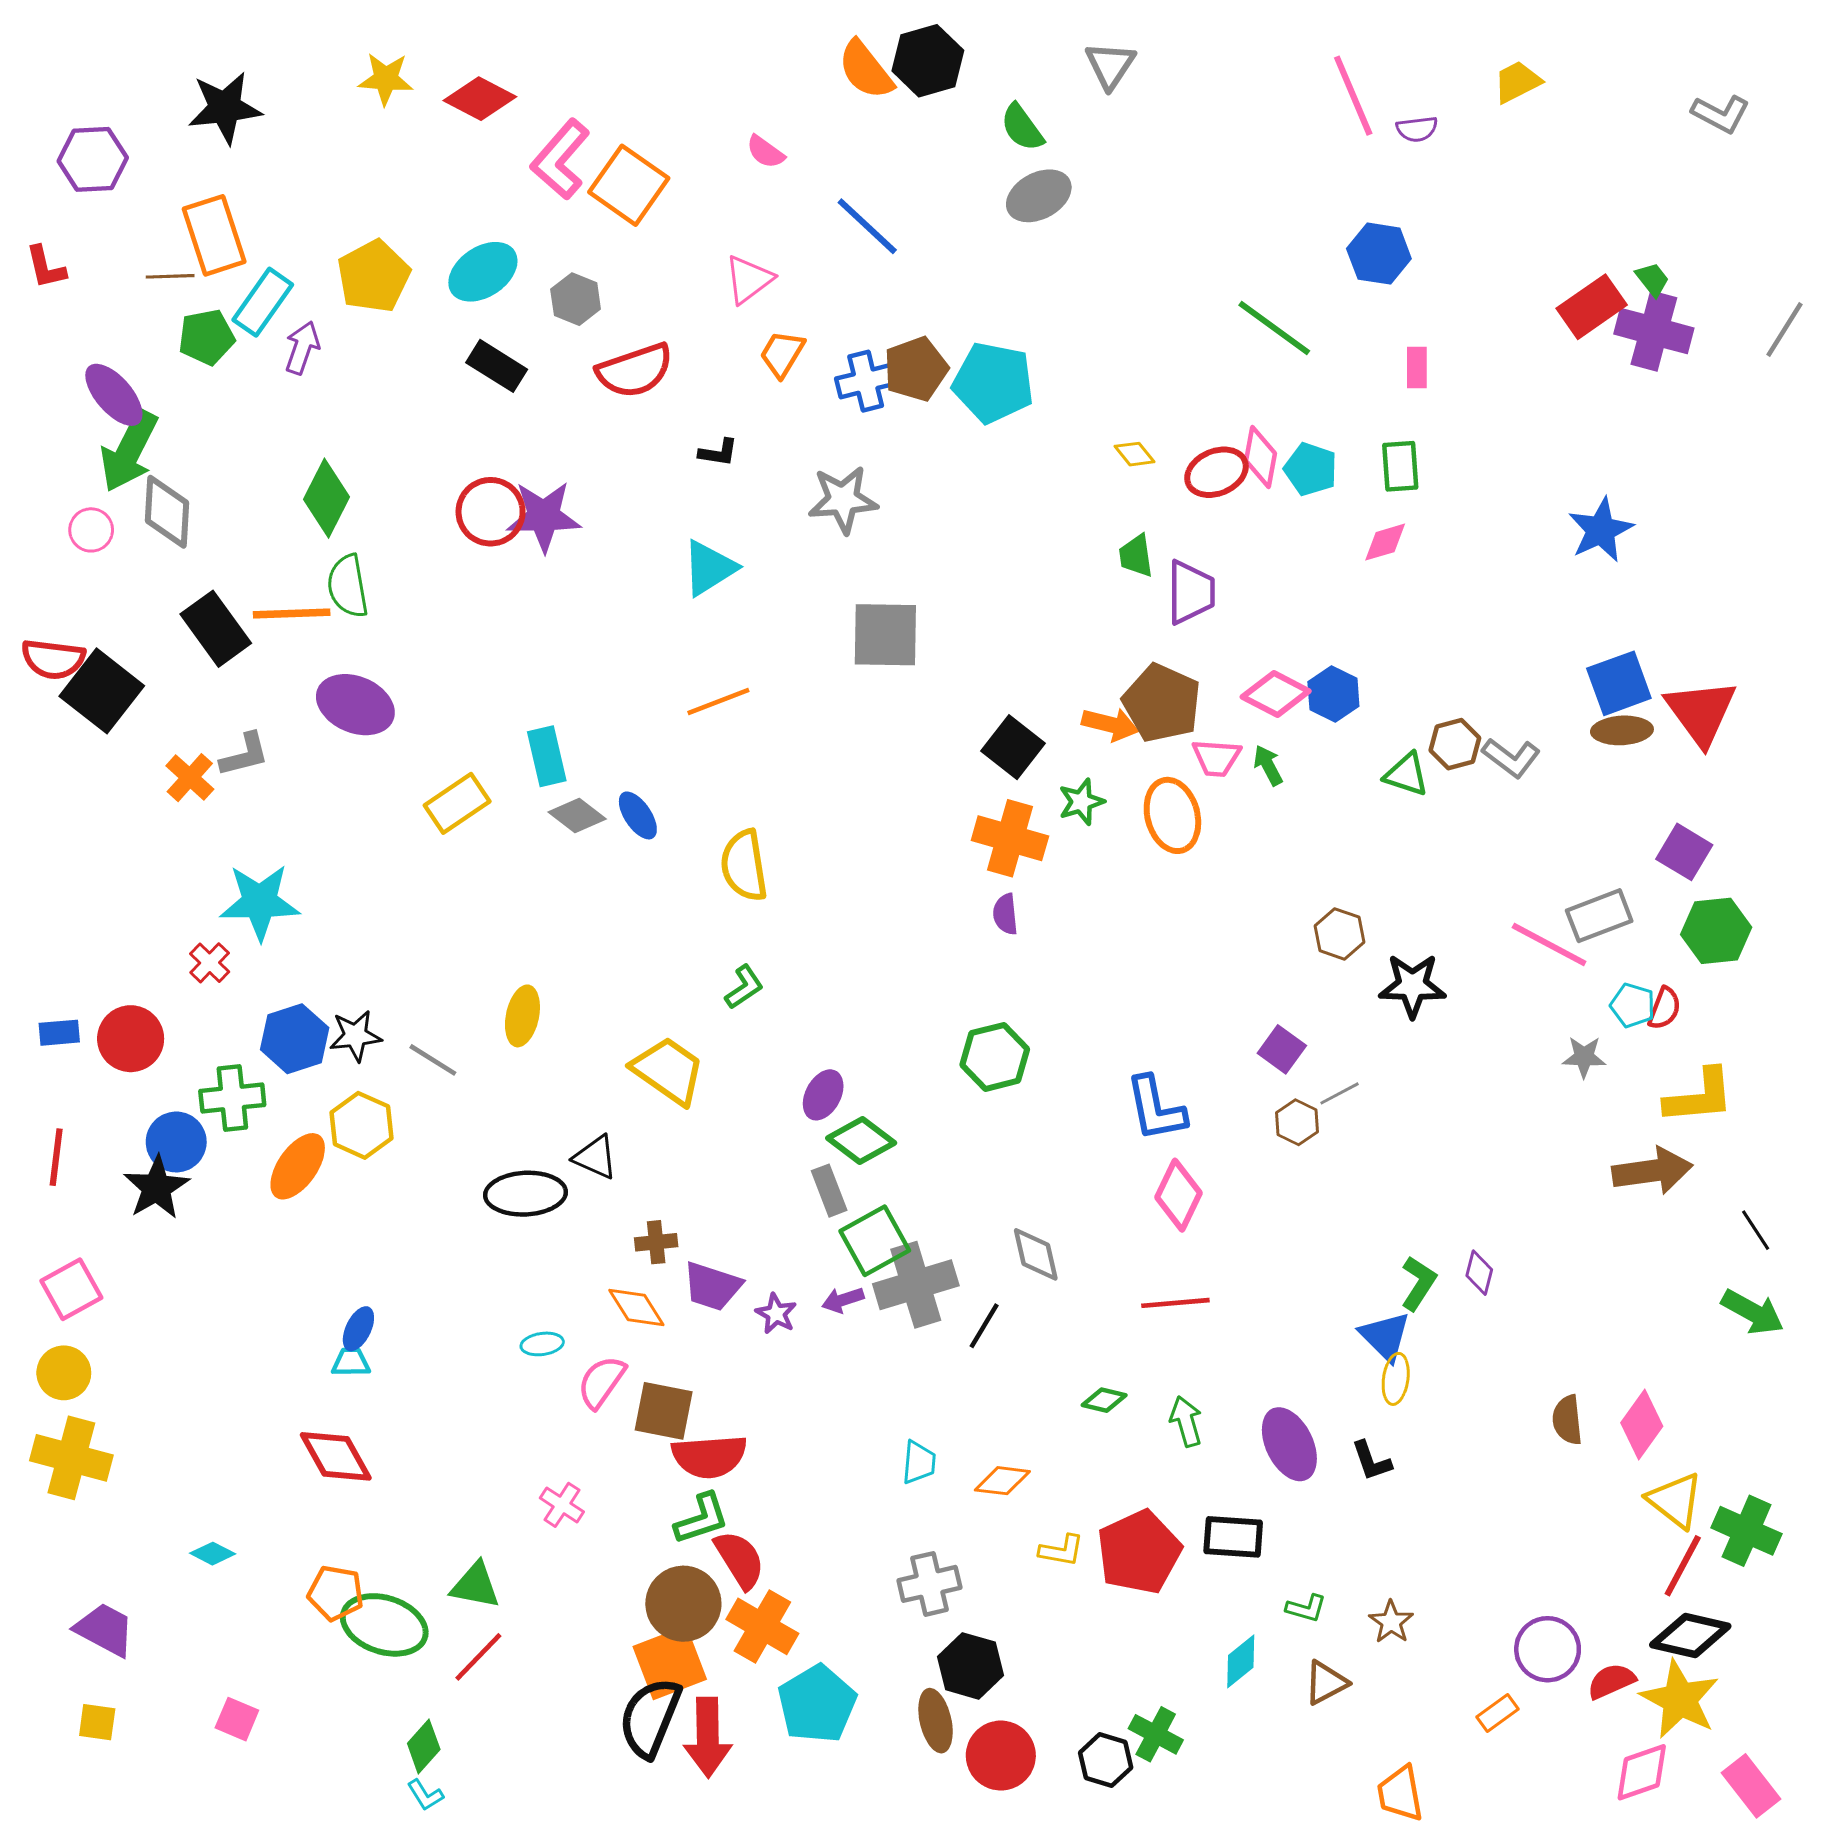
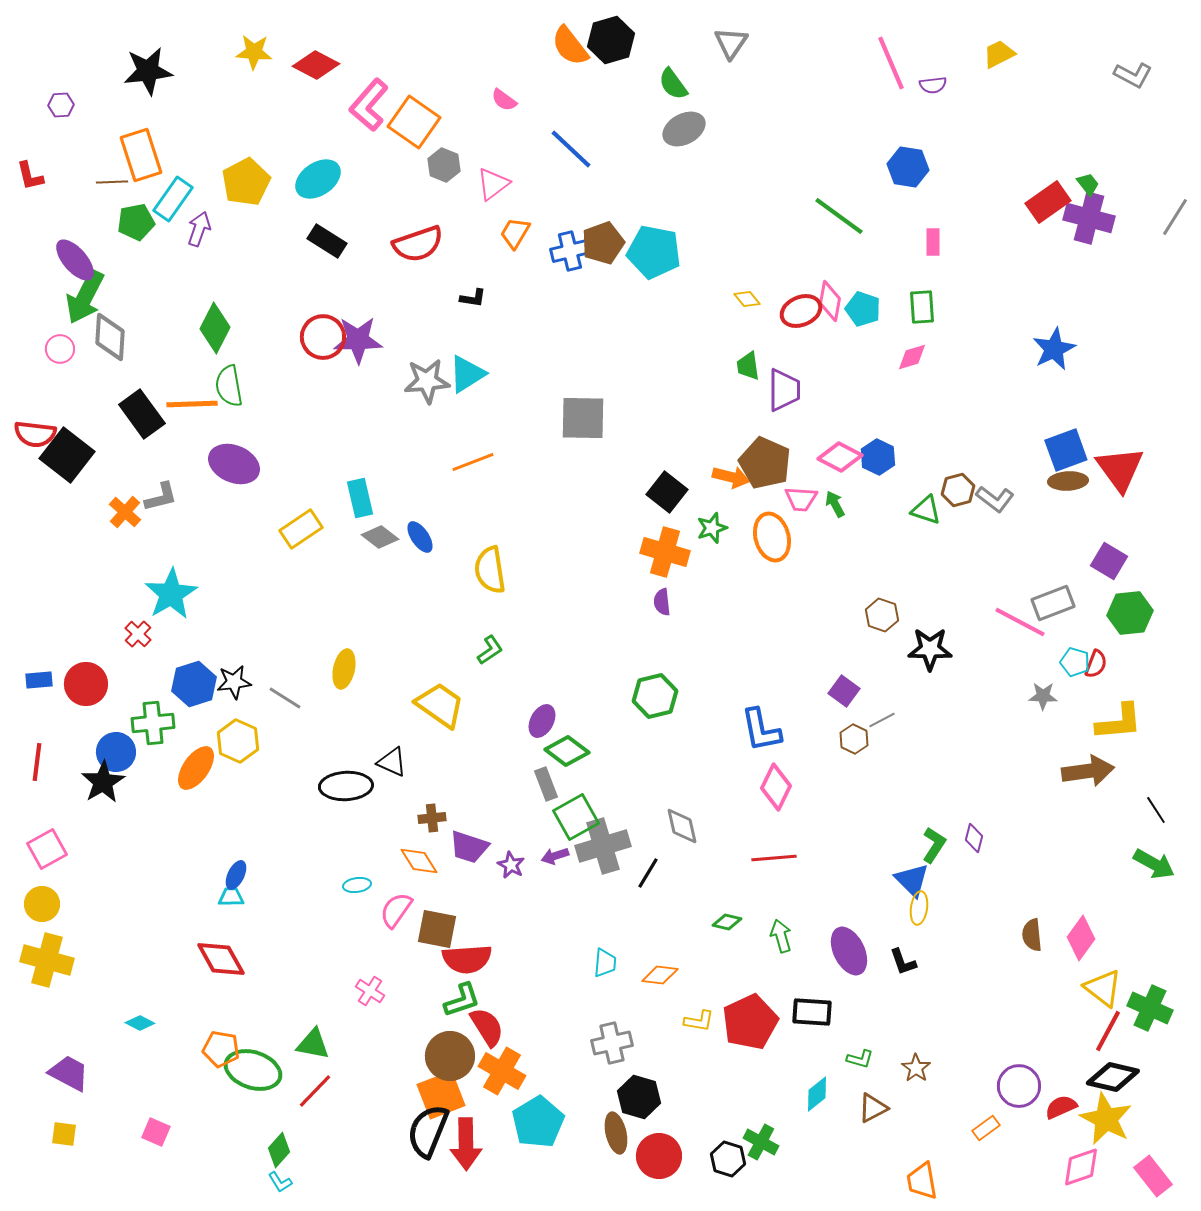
purple hexagon: (93, 159) -> (61, 105), size x0.6
gray hexagon: (576, 299) -> (444, 165), moved
gray star: (843, 500) -> (427, 381), moved
cyan star: (260, 902) -> (171, 594), turned -30

